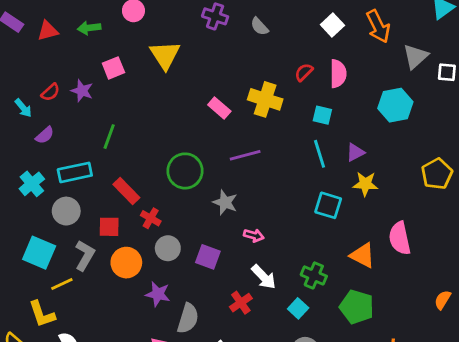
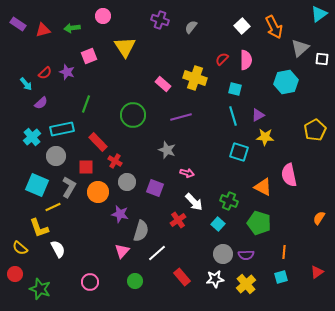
gray semicircle: (259, 26) -> (191, 27), turned 80
green circle: (185, 171) -> (133, 115), moved

